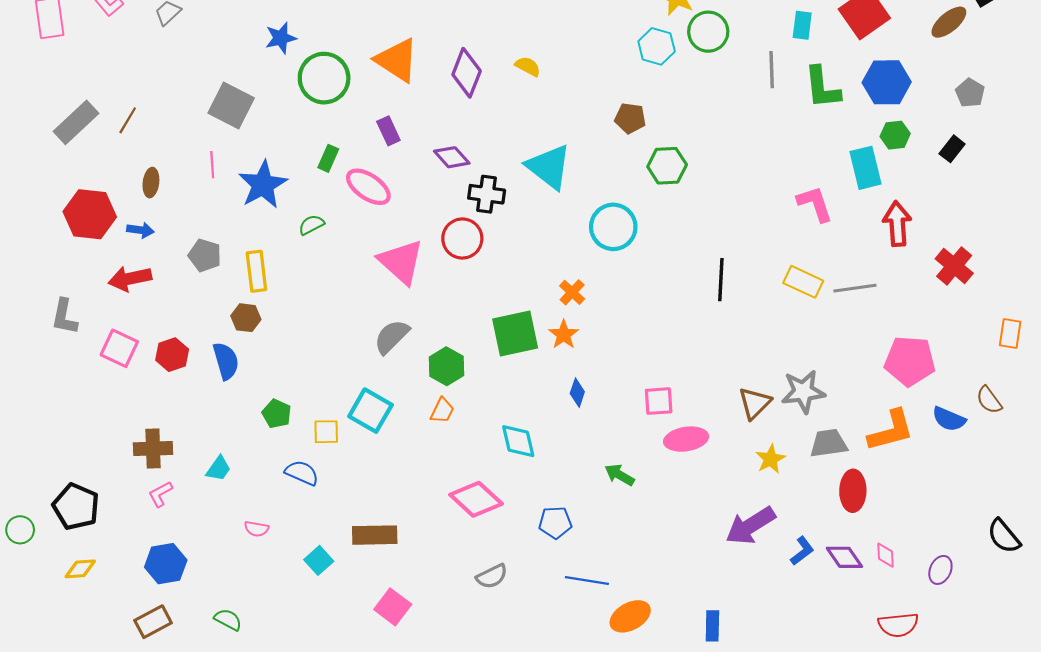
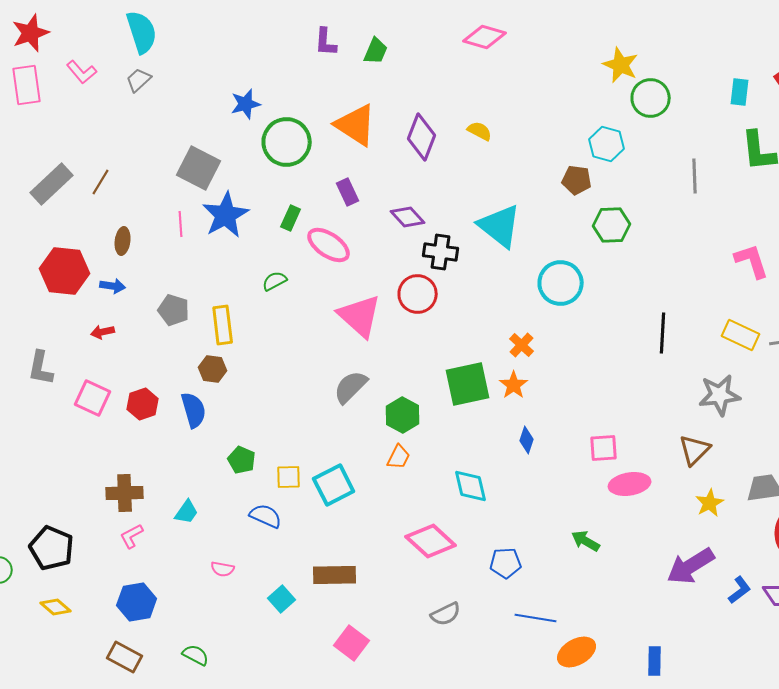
cyan hexagon: (657, 46) -> (607, 144), moved
gray line: (772, 70) -> (695, 176), moved
blue star: (263, 185) -> (226, 215), moved
red arrow: (130, 279) -> (103, 332), size x0.6
gray star: (803, 392) -> (720, 395), moved
cyan square: (370, 411) -> (334, 485), moved, turned 33
green arrow: (620, 475) -> (586, 541), moved
yellow diamond: (80, 569) -> (56, 607), turned 44
brown rectangle: (153, 622) -> (125, 657), turned 56

